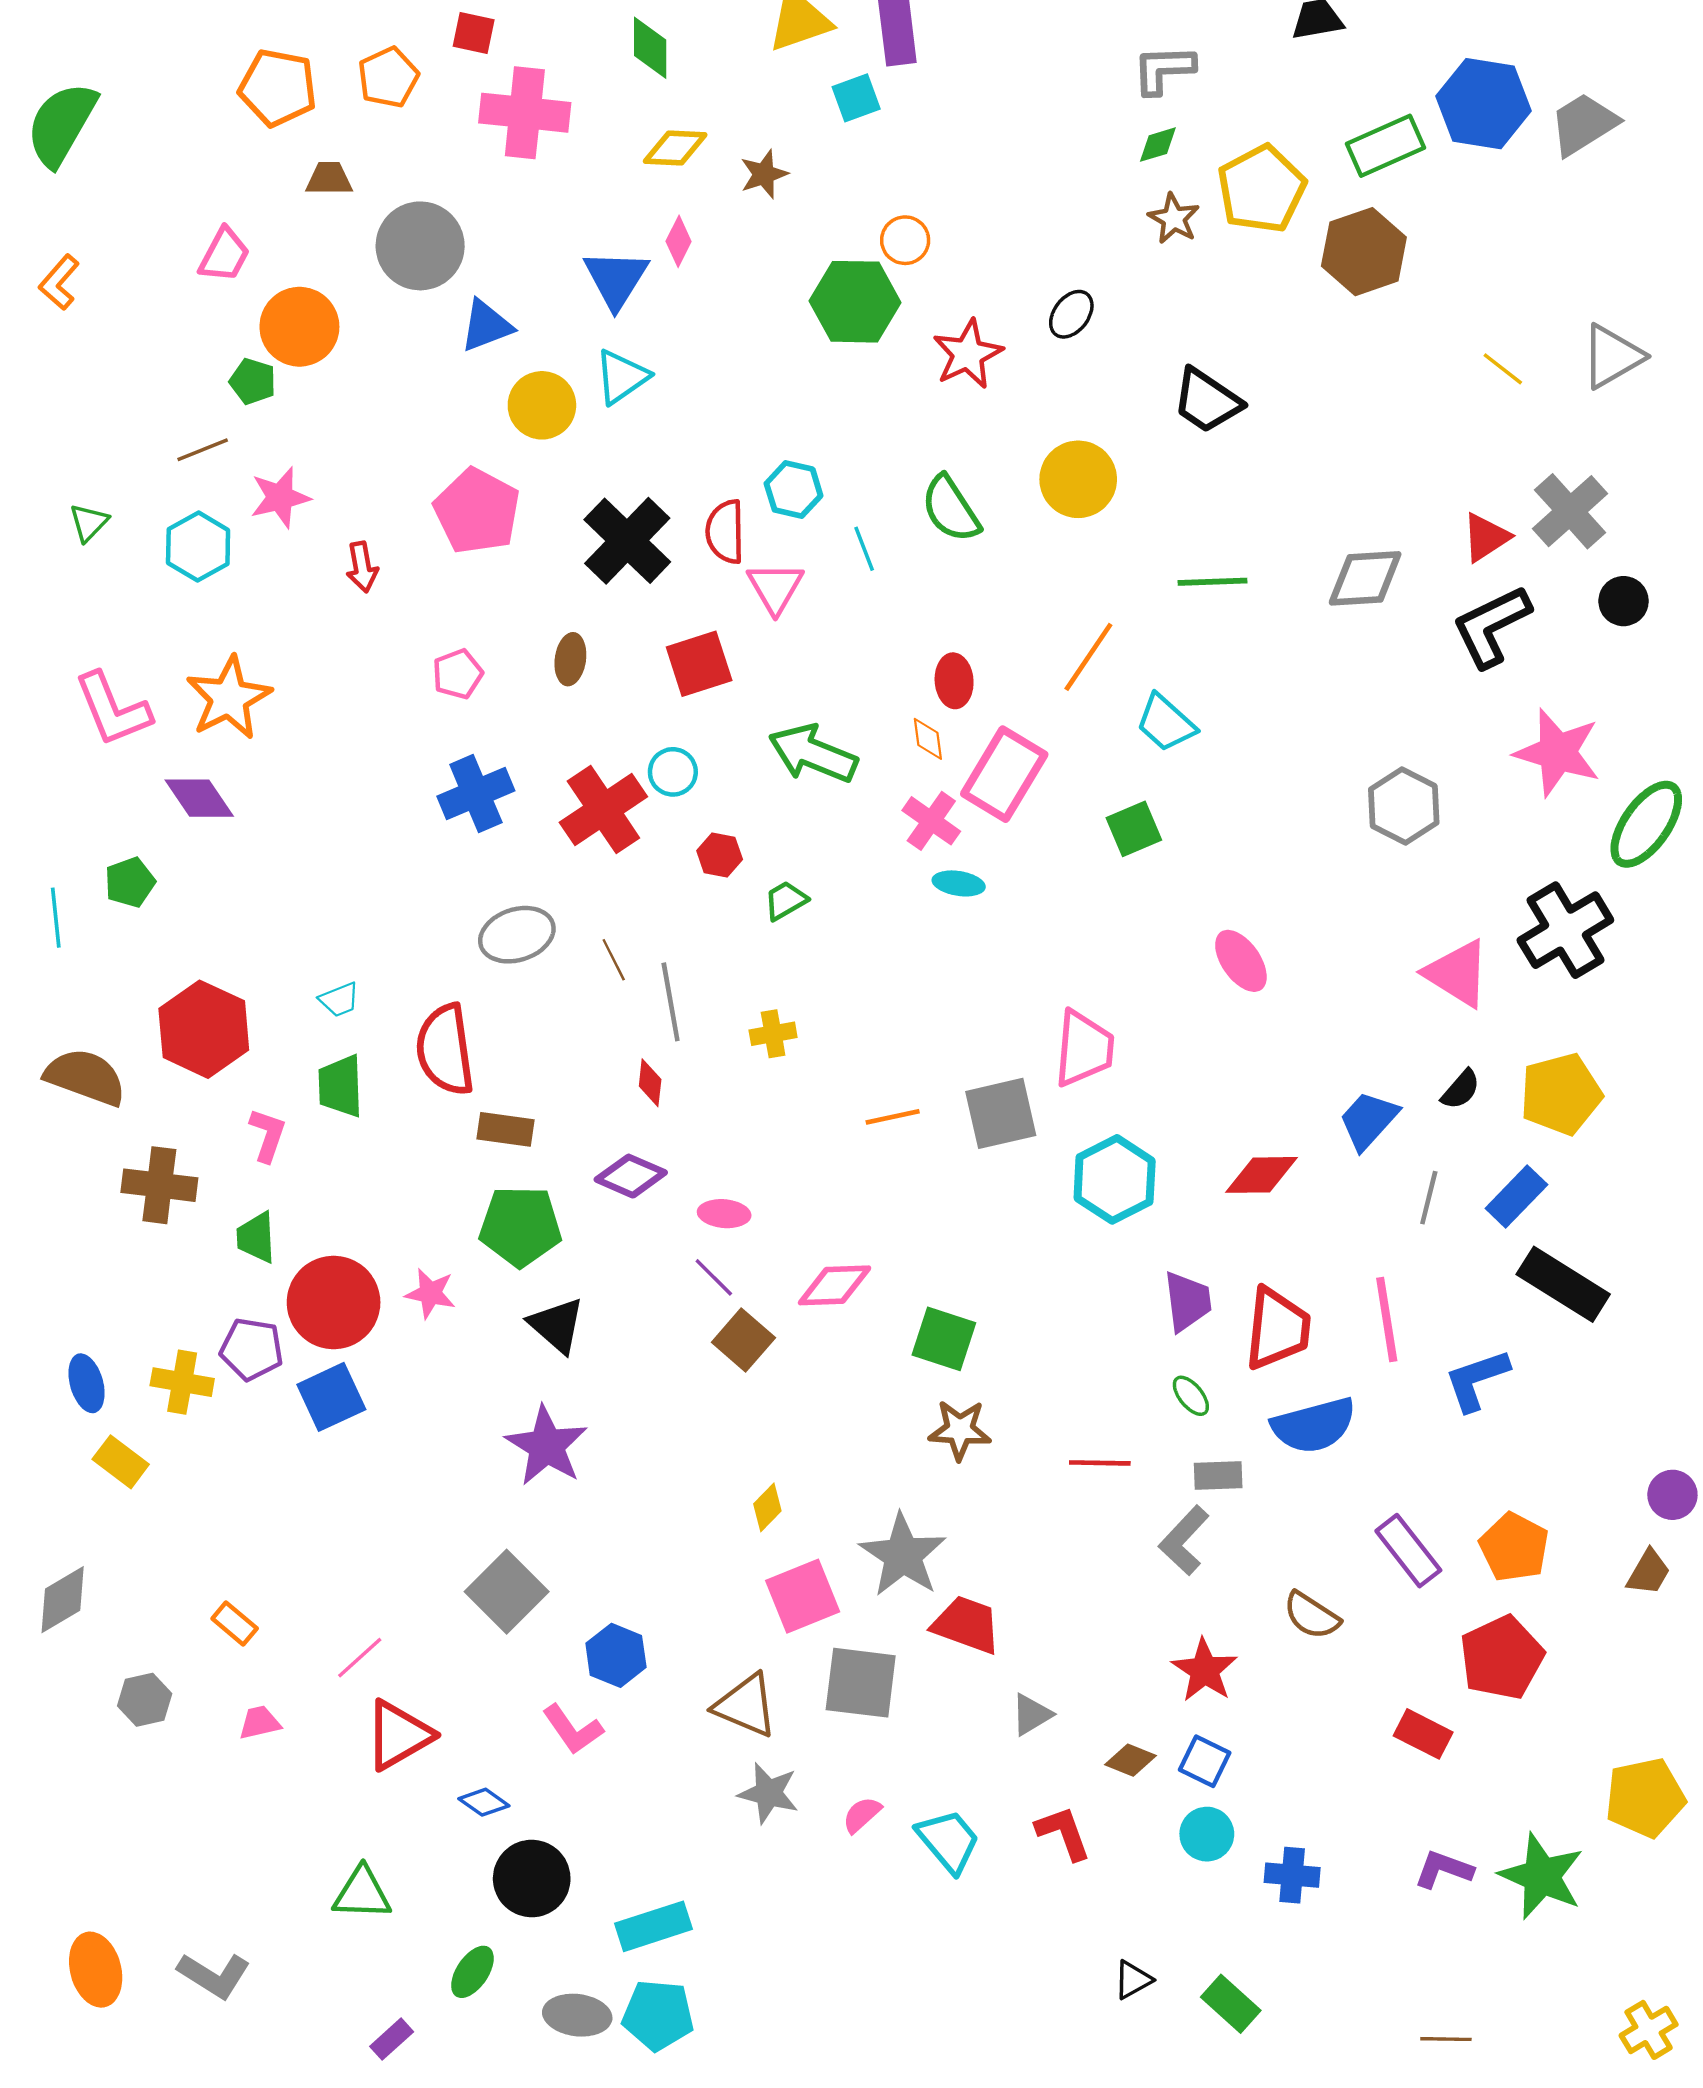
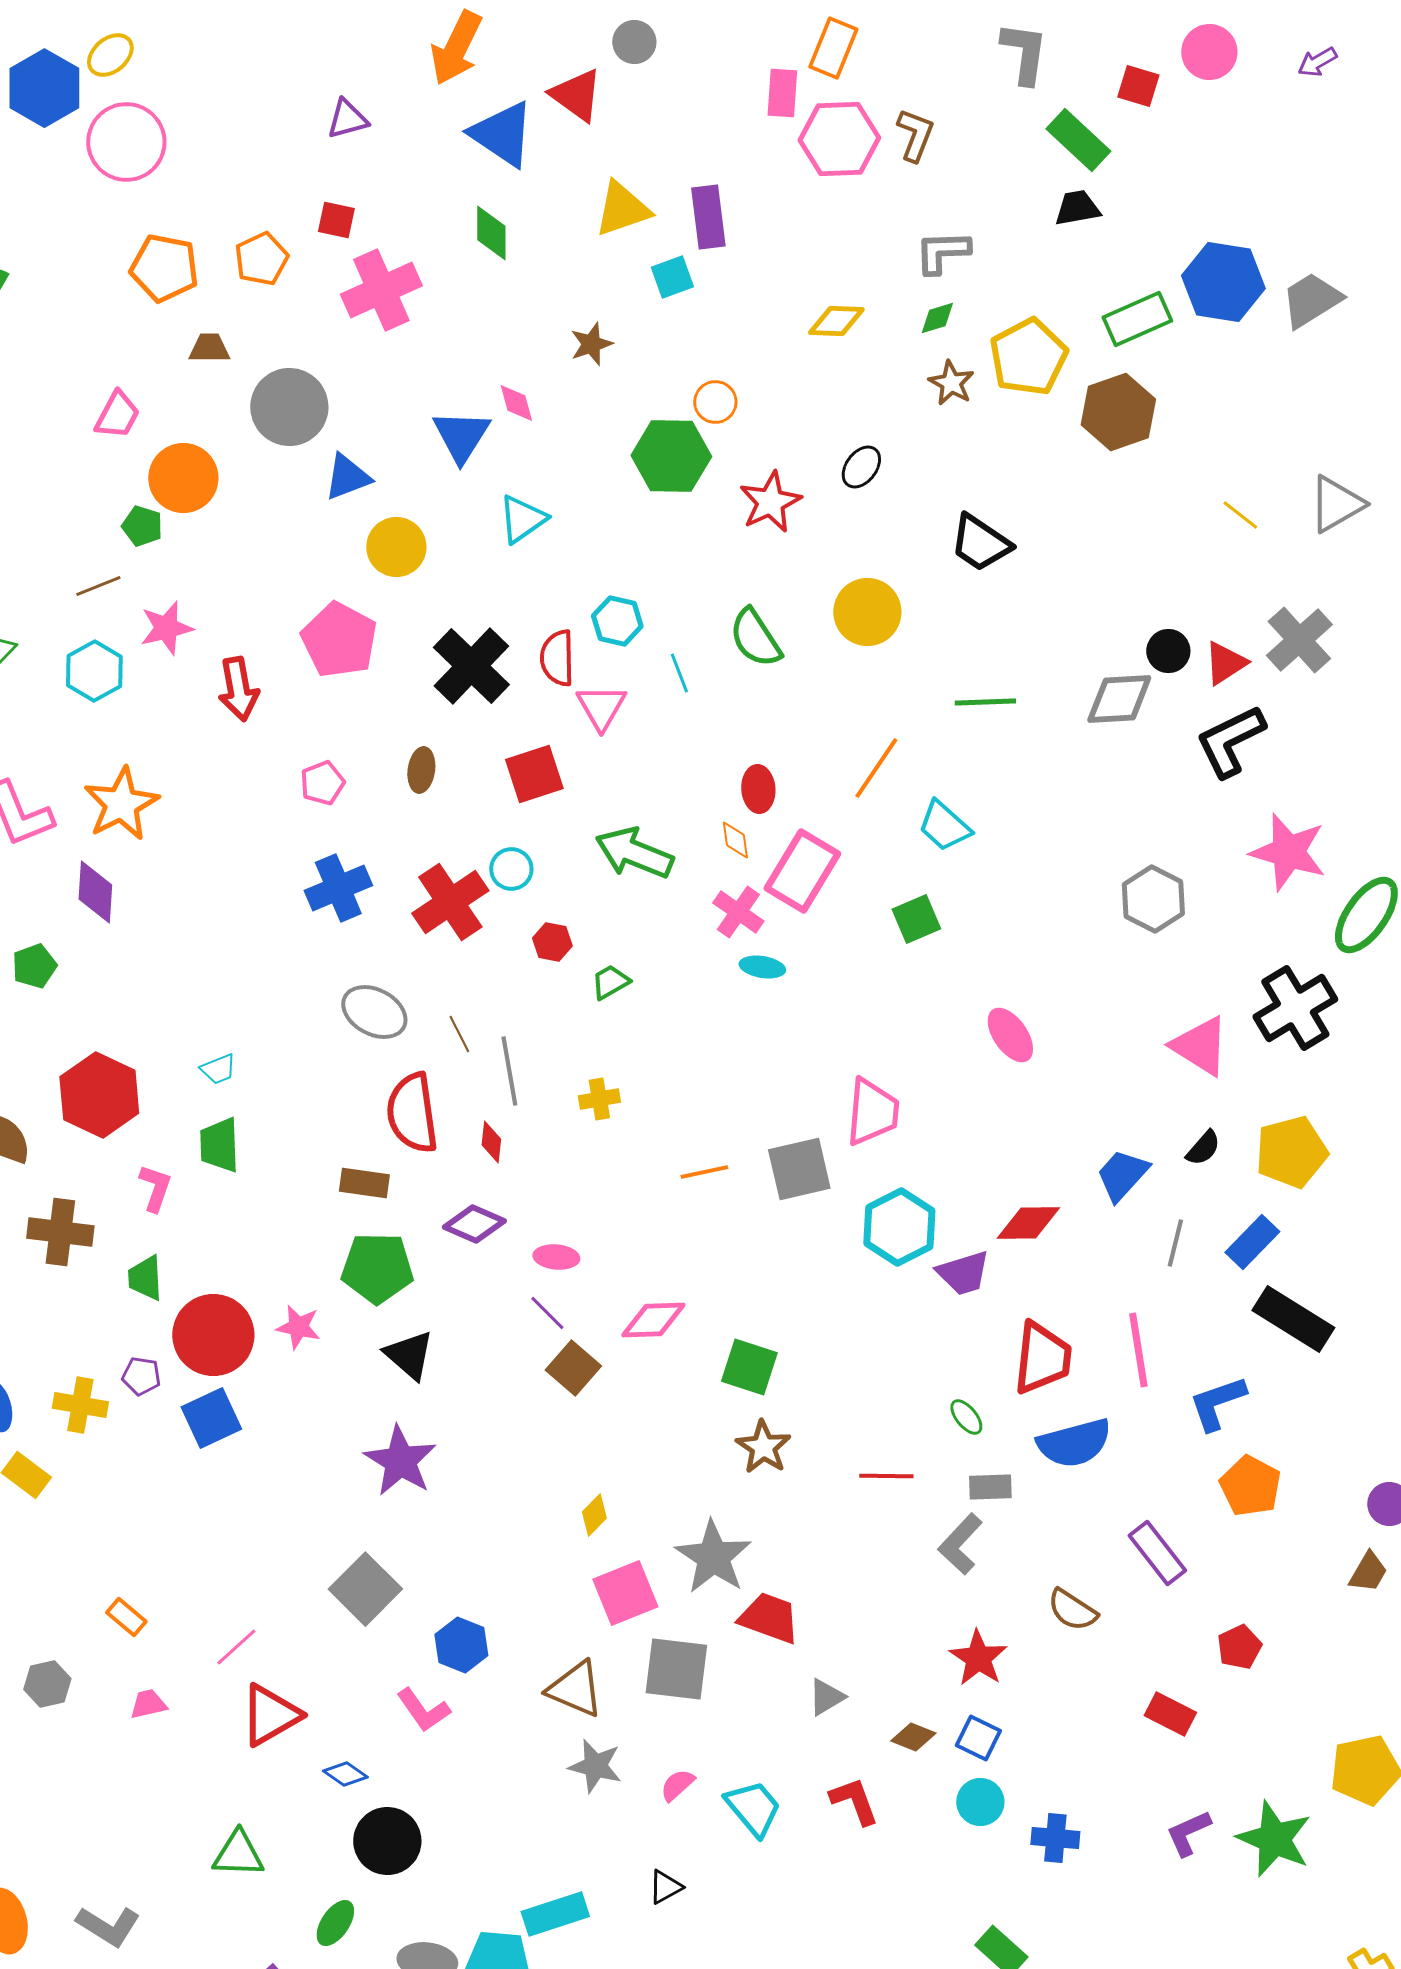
pink cross: (525, 113) -> (381, 290), turned -30
yellow diamond: (675, 148) -> (836, 321), moved
pink diamond: (679, 241) -> (516, 403), turned -42
cyan triangle: (622, 377) -> (522, 519), moved
red arrow: (362, 567) -> (238, 689), size x1.4
black circle: (1624, 601) -> (1168, 651), moved
purple diamond: (199, 798) -> (95, 892), turned 38
gray ellipse: (517, 935) -> (374, 1012), turned 46
red semicircle: (445, 1050) -> (412, 1113), moved
purple trapezoid: (1187, 1301) -> (963, 1273), moved, turned 80
purple pentagon: (252, 1349) -> (141, 1376), size x0.7
brown star: (960, 1430) -> (763, 1447), turned 30
orange pentagon: (1514, 1547) -> (1250, 1486), moved
red pentagon: (1502, 1658) -> (1239, 1647), size x0.6
purple L-shape: (1444, 1869) -> (1188, 1833), turned -44
cyan rectangle: (654, 1926) -> (555, 1914), moved
black triangle: (1133, 1980) -> (665, 1887), moved

